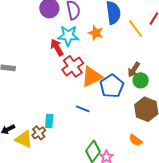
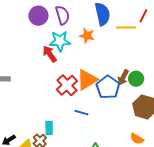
yellow line: (136, 28) -> (126, 27), turned -48
red cross: (73, 66) -> (67, 85), moved
brown arrow: (134, 70) -> (123, 77), moved

